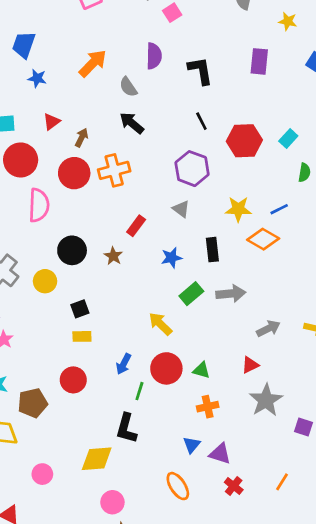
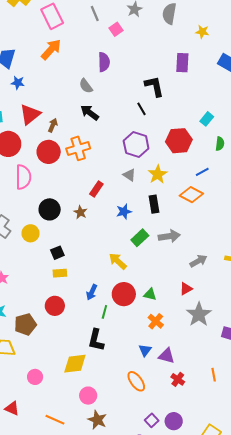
orange arrow: (93, 63) -> (51, 49), moved
black L-shape: (200, 71) -> (154, 86), moved
red triangle: (52, 122) -> (30, 114), size x1.6
red hexagon: (244, 141) -> (179, 141), moved
yellow star: (238, 209) -> (158, 174), moved, turned -30
orange cross: (208, 407) -> (156, 321), turned -35
orange line: (282, 482) -> (214, 375), turned -40

